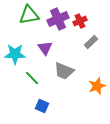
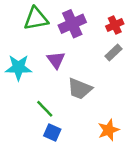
red cross: (80, 21) -> (115, 25), moved
green line: (32, 78) -> (45, 109), moved
orange star: (97, 86) -> (109, 130), moved

